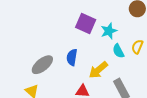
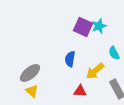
cyan star: (109, 31) -> (99, 26), moved
gray ellipse: (42, 65) -> (30, 73), moved

